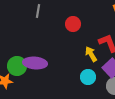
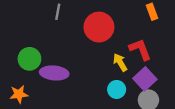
red circle: (73, 24) -> (99, 27), size x1.6
green circle: (17, 66) -> (29, 59), moved

